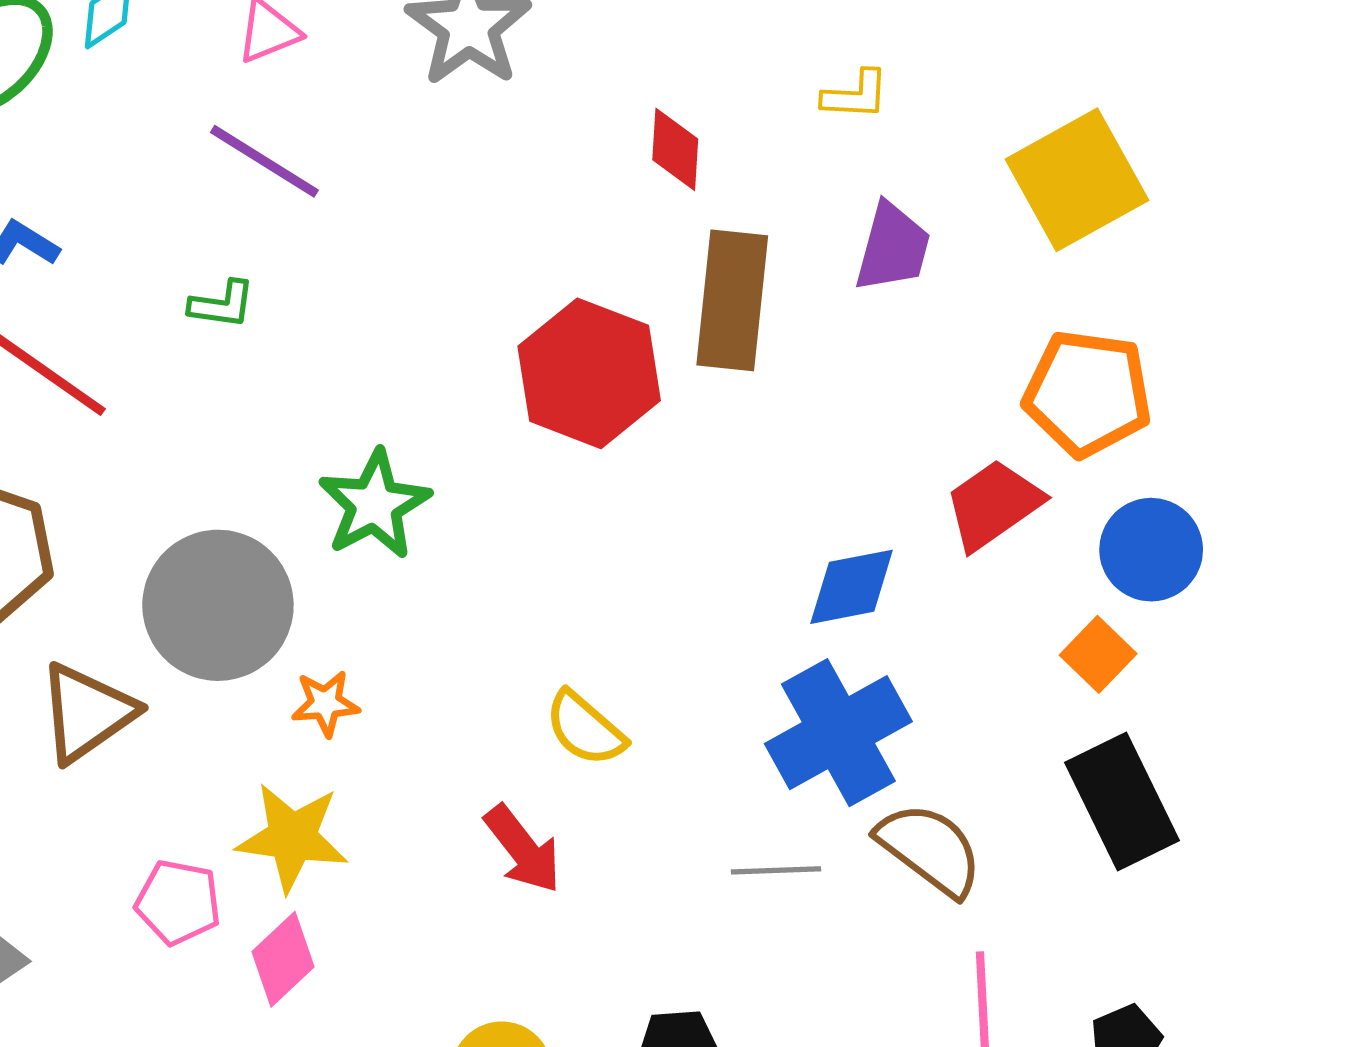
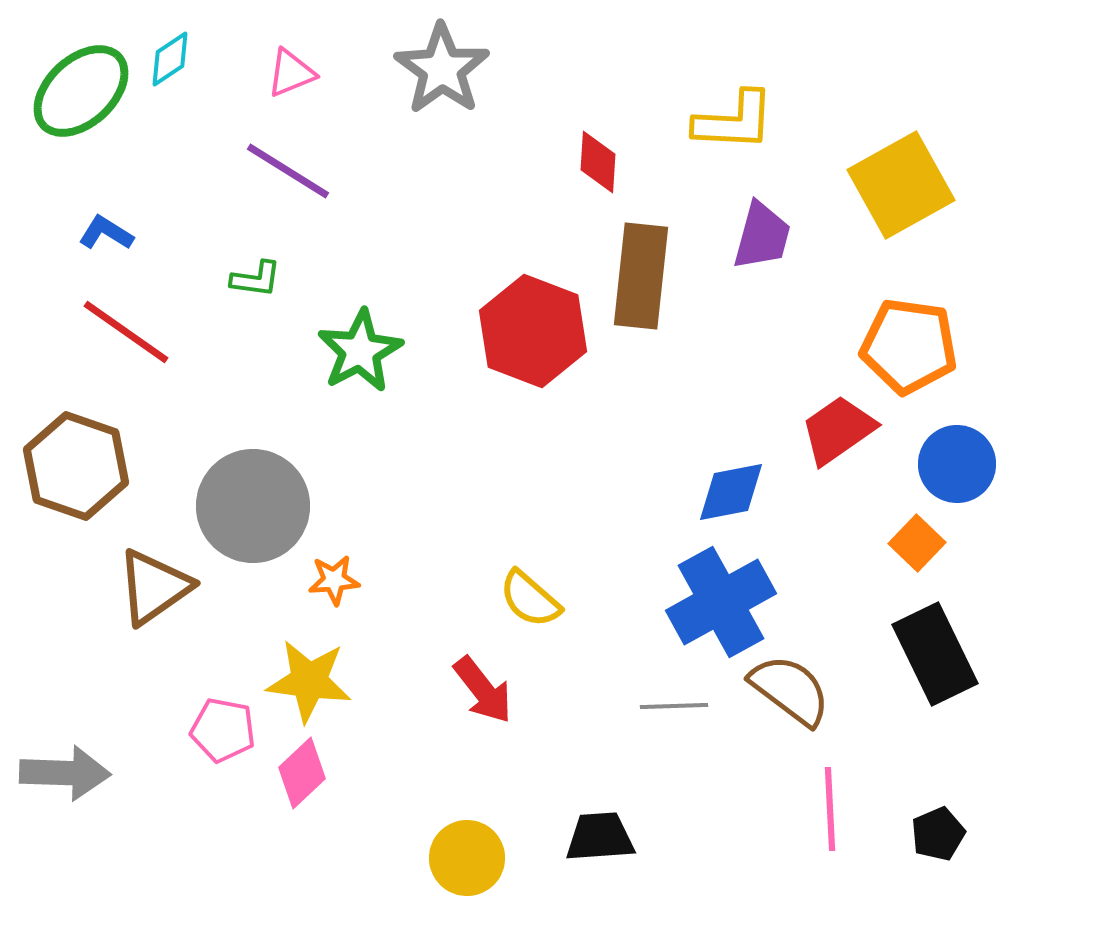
yellow L-shape: (856, 95) -> (734, 121), size x1.6
green star: (374, 505) -> (360, 351), moved

